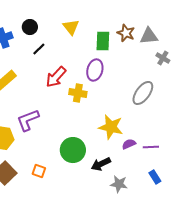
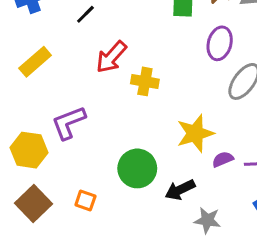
purple ellipse: (95, 70) -> (220, 43), moved
yellow star: (111, 127) -> (195, 133), turned -30

